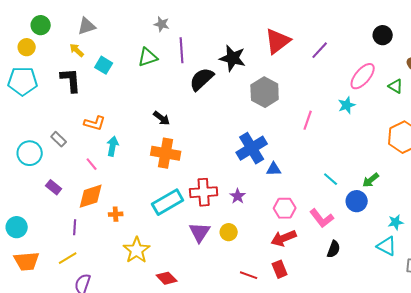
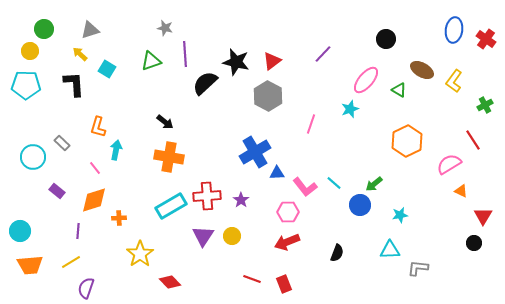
red triangle: (278, 41) -> (272, 61), moved, size x0.7
orange L-shape: (95, 123) -> (98, 127), turned 90
pink L-shape: (322, 218) -> (305, 187), moved
cyan star: (396, 222) -> (400, 215), moved
cyan triangle: (387, 246) -> (390, 250), turned -30
red rectangle: (280, 269) -> (284, 284), moved

